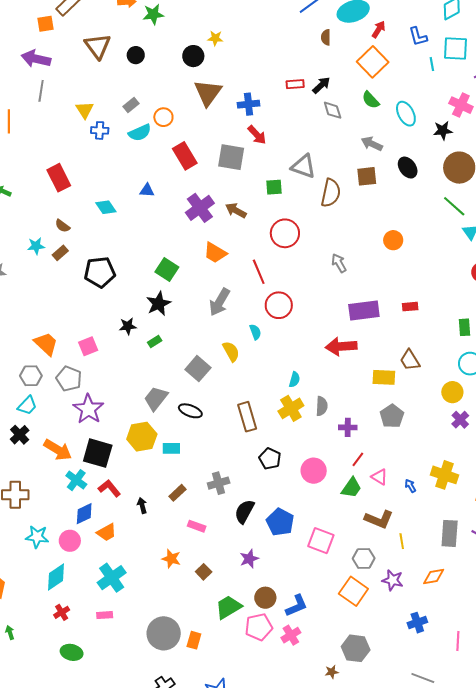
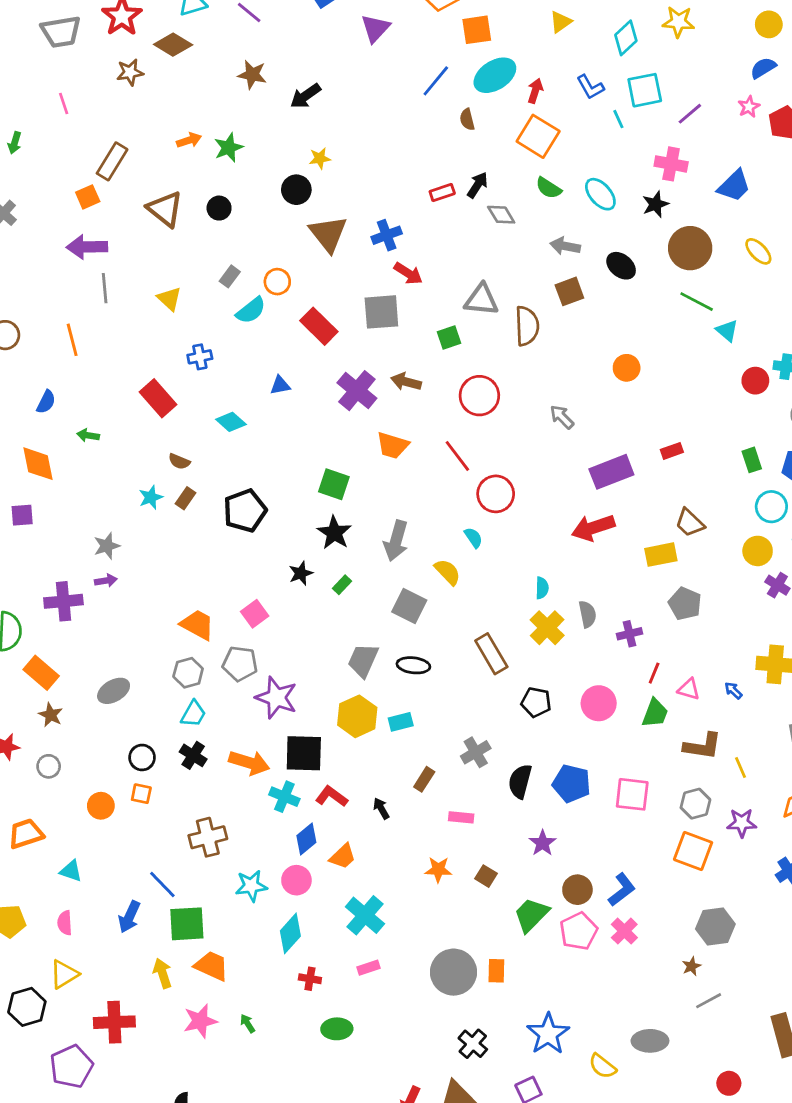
blue cross: (100, 130) -> (200, 357), moved
gray arrow: (220, 302) -> (396, 541), moved
red cross: (62, 612) -> (310, 979), turned -35

